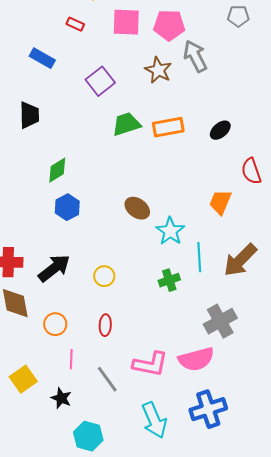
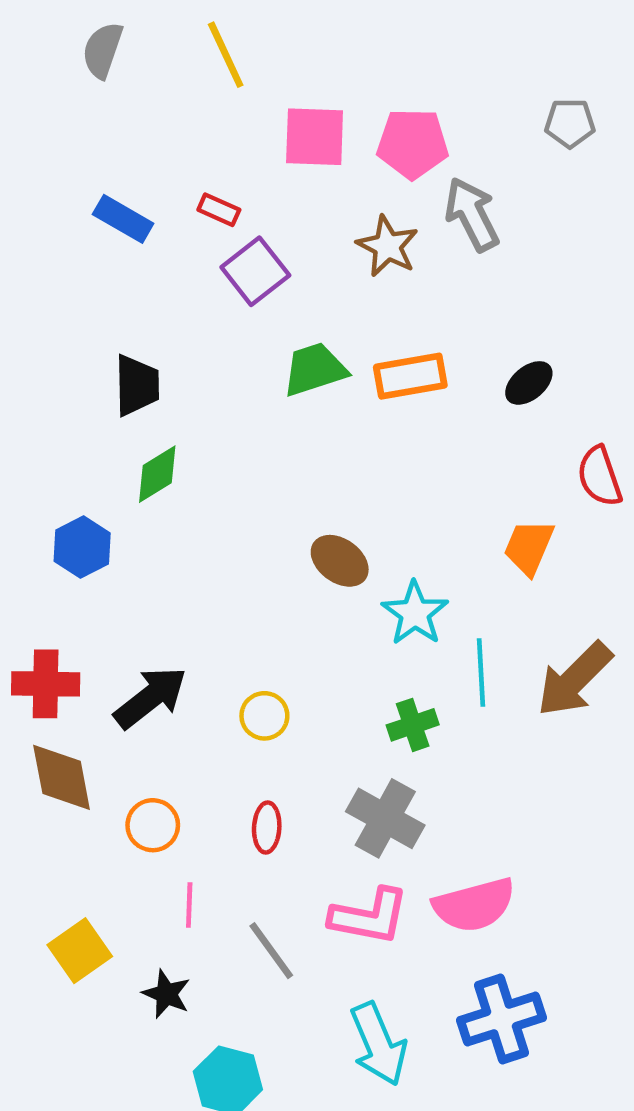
red rectangle: (75, 24) -> (219, 210), moved
black trapezoid: (29, 115) -> (137, 385), moved
blue hexagon: (67, 207) -> (82, 547), moved
gray cross: (220, 321) -> (385, 818), moved, turned -32

